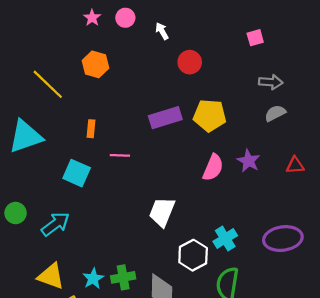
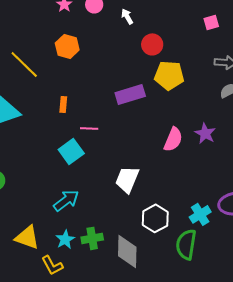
yellow pentagon: (210, 115) -> (169, 75), moved
cyan square: (77, 173) -> (71, 151), moved, turned 30
cyan arrow: (55, 224) -> (66, 200), moved
cyan cross: (225, 239) -> (200, 214), moved

